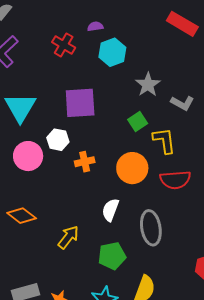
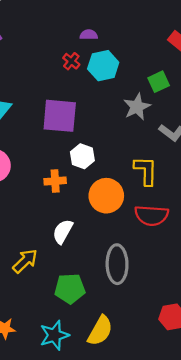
red cross: (64, 45) -> (71, 61), moved, size x0.7
green square: (138, 122) -> (159, 82), moved
white hexagon: (58, 140) -> (82, 156), moved
white semicircle: (110, 210) -> (63, 231), moved

